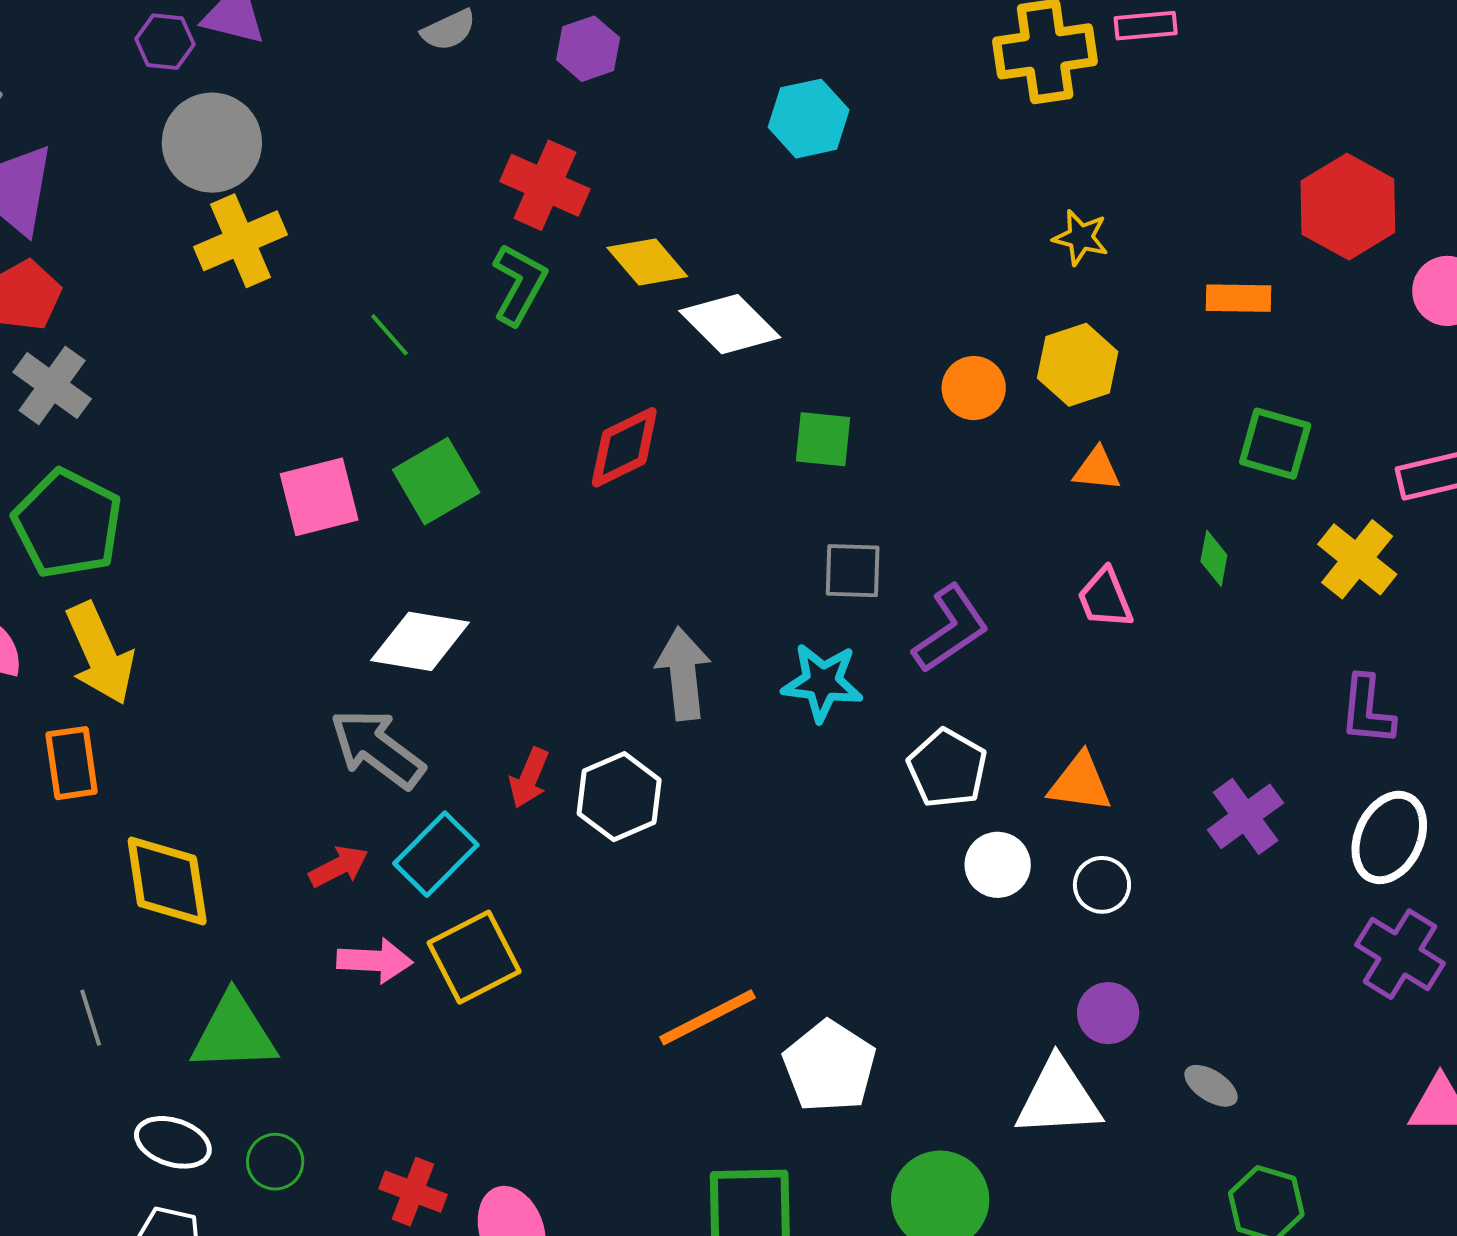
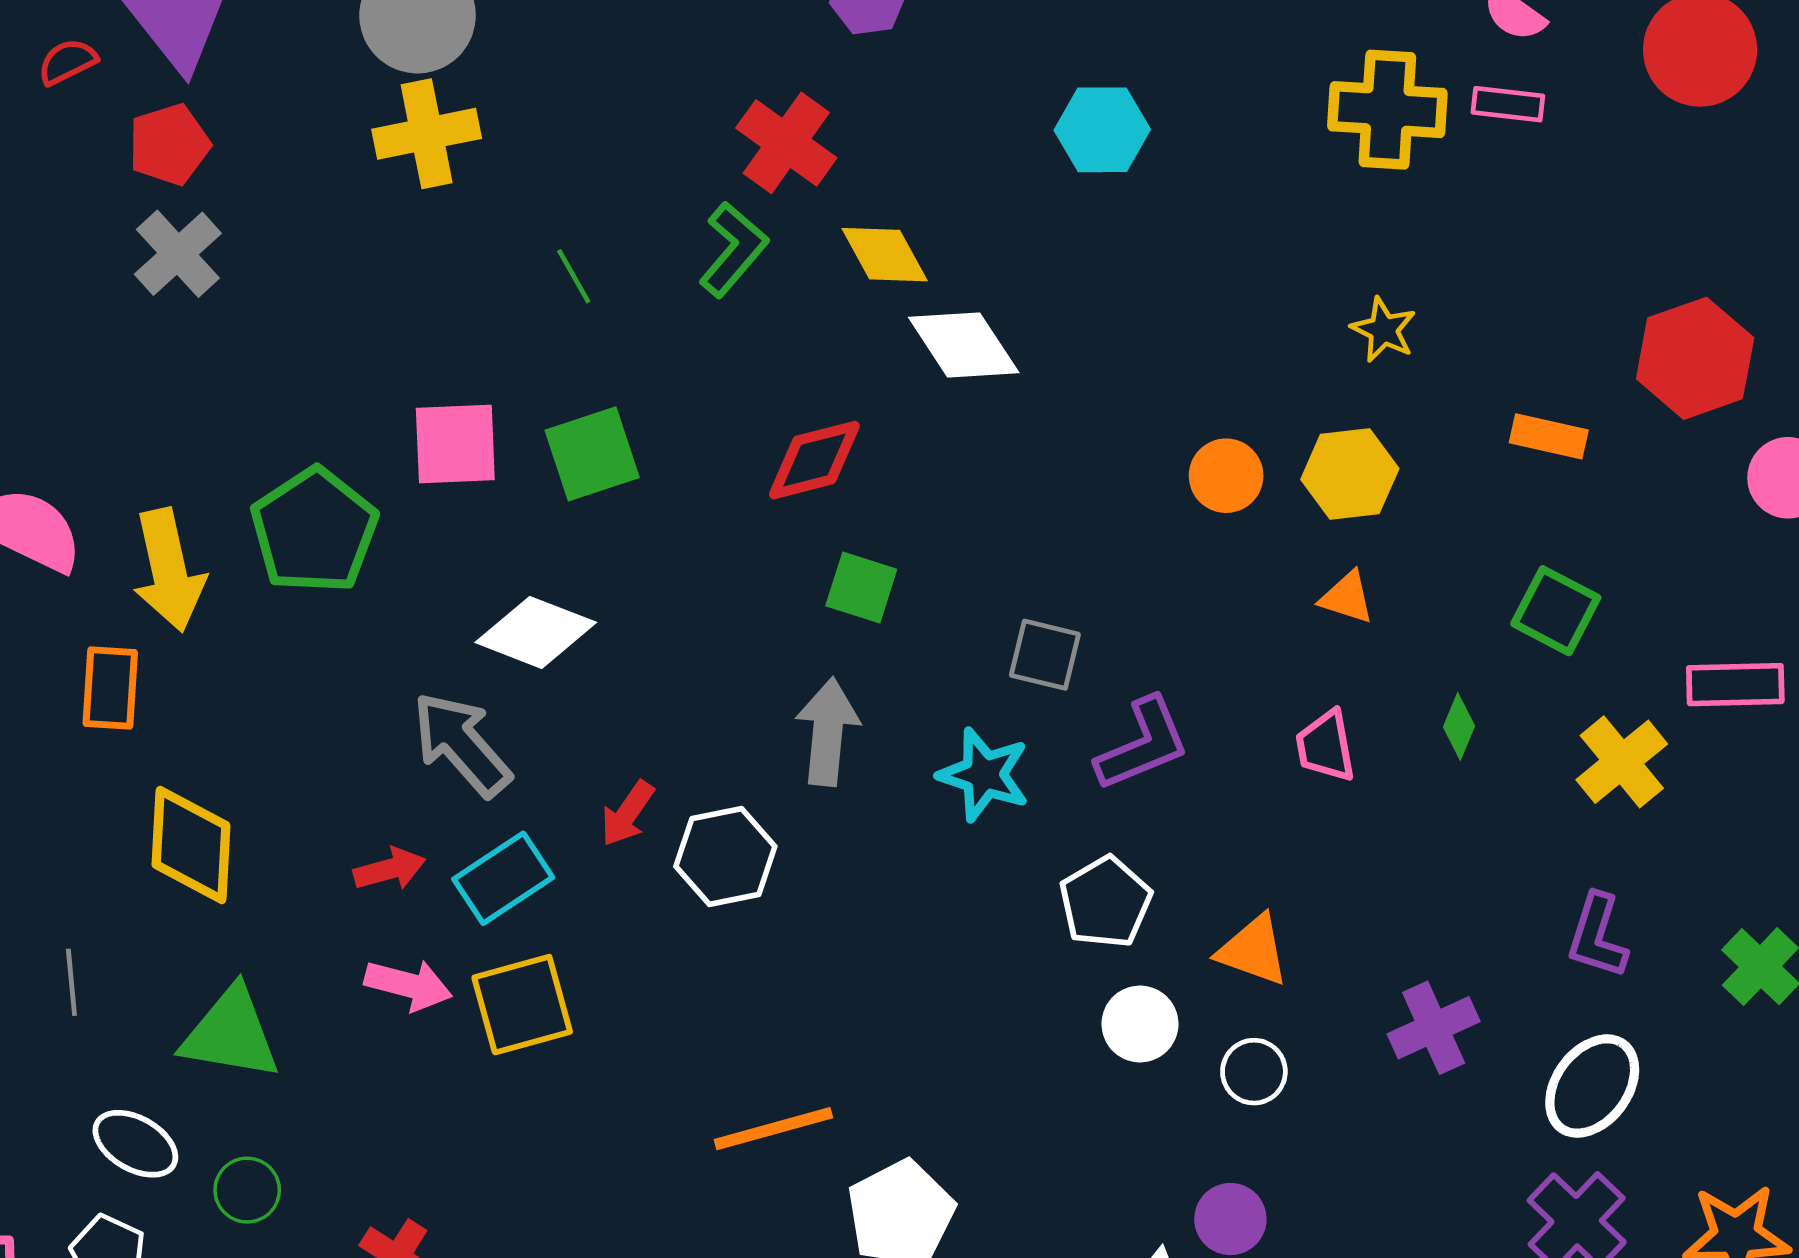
green square: (823, 439) -> (861, 587), moved
green pentagon: (68, 524) -> (314, 531), moved

